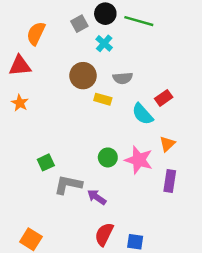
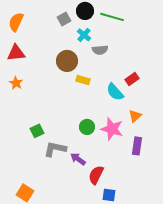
orange semicircle: (36, 33) -> (16, 22), moved
gray semicircle: (123, 78) -> (100, 50), moved
red semicircle: (104, 234) -> (96, 175), moved

